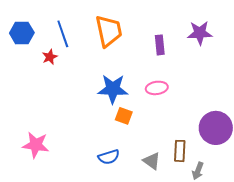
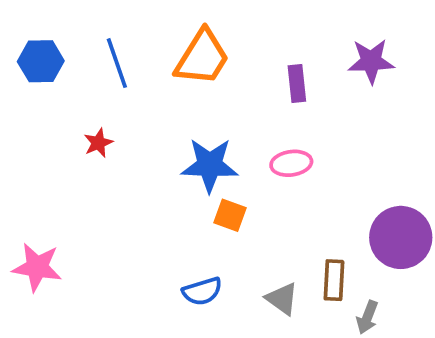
orange trapezoid: (109, 31) -> (202, 58), turned 44
red star: (50, 57) -> (98, 143), moved
pink star: (36, 145) -> (37, 267), moved

